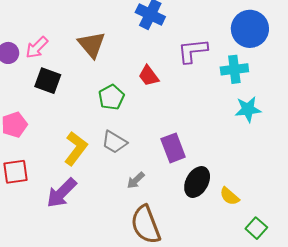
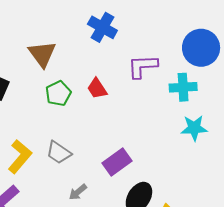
green pentagon: (111, 97) -> (58, 94), moved
purple rectangle: (173, 148) -> (117, 162), turned 72

